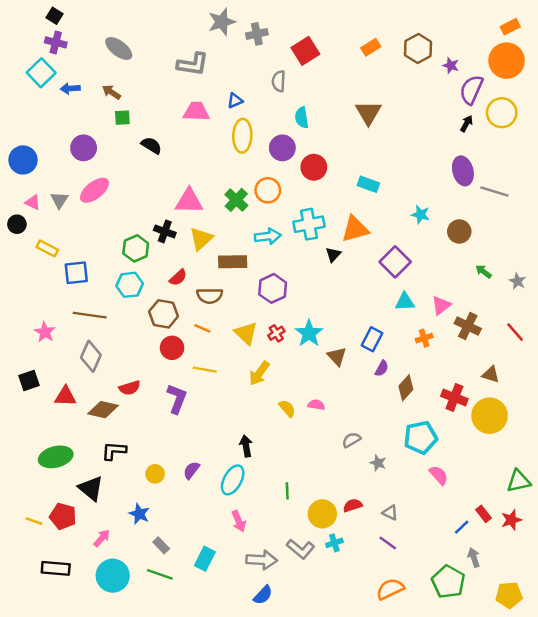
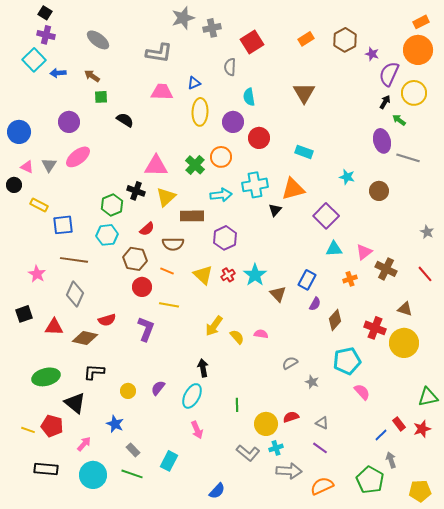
green arrow: (484, 271) -> (399, 120), moved
yellow arrow: (259, 373) -> (214, 326), moved
gray arrow: (262, 560) -> (289, 471), moved

